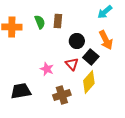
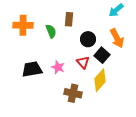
green semicircle: (40, 22) -> (51, 31), moved
black trapezoid: (21, 91) -> (32, 69), moved
brown cross: (62, 95) -> (73, 93), turned 30

